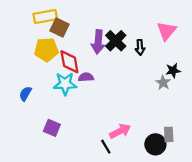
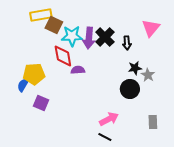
yellow pentagon: (46, 50) -> (34, 74), moved
black star: (173, 71) -> (135, 68), moved
cyan star: (65, 84) -> (72, 36), moved
purple square: (52, 128) -> (41, 103), moved
black circle: (155, 144) -> (130, 89), moved
black line: (106, 147) -> (105, 137), moved, turned -32

